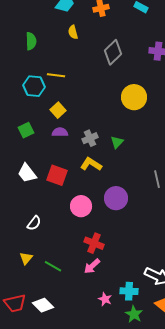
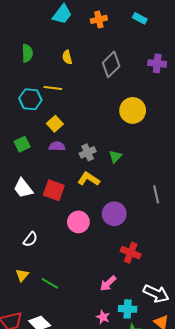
yellow semicircle: (73, 32) -> (67, 57), moved
red cross: (94, 243) -> (131, 253), moved
pink arrow: (92, 266) -> (108, 283), moved

